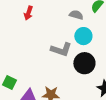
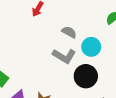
gray semicircle: (76, 15) -> (69, 32), moved

